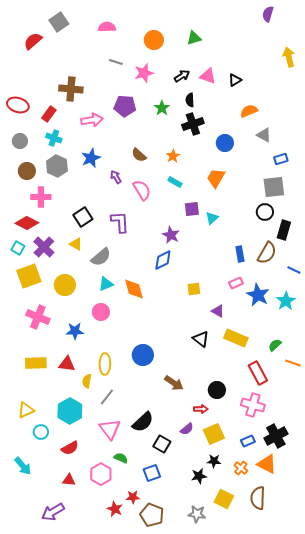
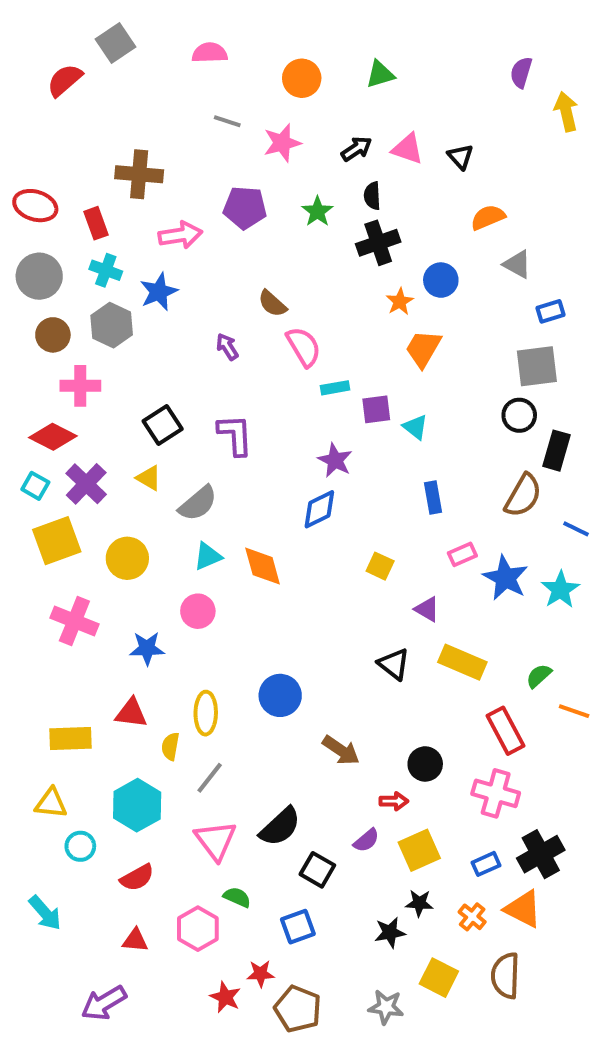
purple semicircle: (268, 14) -> (521, 72), moved
black triangle: (235, 80) -> (460, 157), turned -40
red rectangle: (49, 114) -> (96, 223), turned -56
gray circle: (20, 141) -> (39, 276), size x1.5
orange star: (173, 156) -> (400, 302), moved
blue star: (91, 158) -> (159, 292), moved
cyan rectangle: (175, 182) -> (335, 388), moved, turned -40
pink semicircle: (142, 190) -> (304, 347), moved
cyan triangle: (212, 218) -> (415, 427), turned -40
blue rectangle: (240, 254) -> (433, 498), moved
yellow square: (194, 289) -> (380, 566), turned 32
yellow rectangle: (36, 363) -> (71, 739), moved
yellow triangle: (26, 410) -> (51, 803), turned 30

